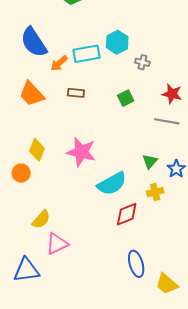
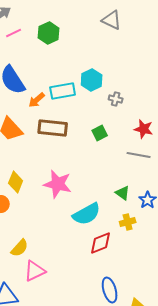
brown rectangle: (76, 93) -> (53, 128), size x1.8
green triangle: (150, 161) -> (123, 193), turned -35

